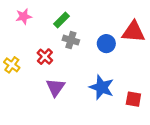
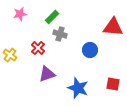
blue circle: (106, 44) -> (90, 50), moved
purple triangle: (56, 87) -> (47, 74), turned 36
blue star: (102, 87) -> (78, 88), moved

